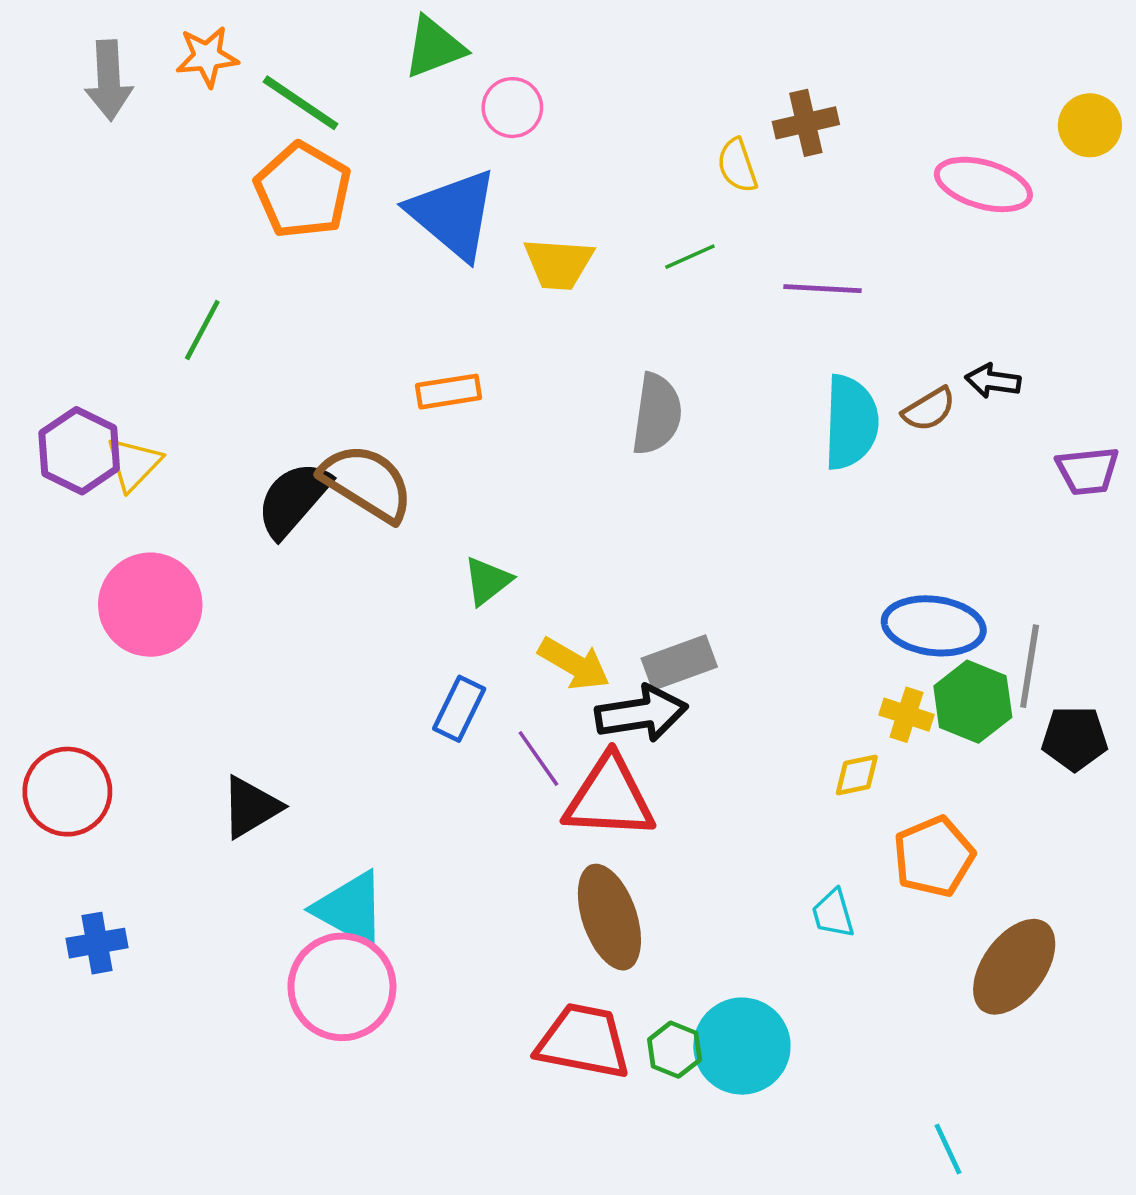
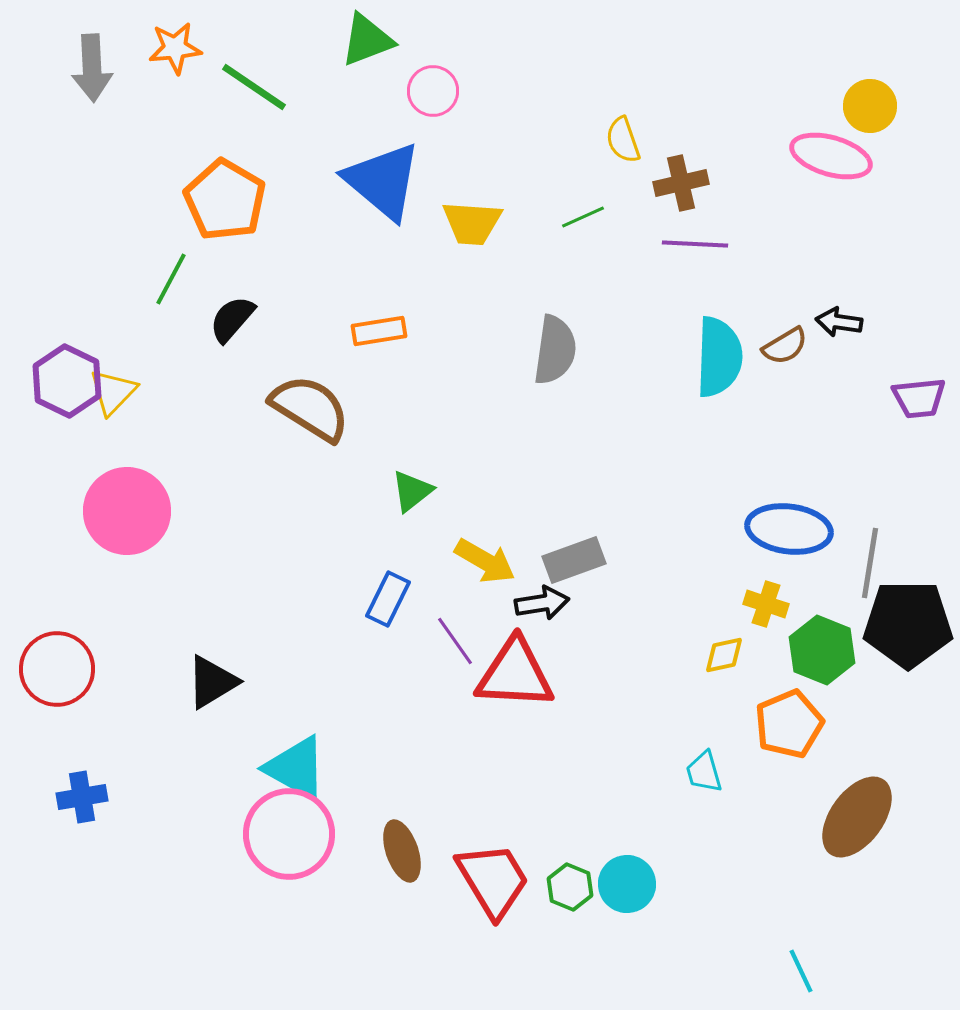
brown cross: (806, 123) -> (681, 183), moved
yellow circle: (1090, 125) -> (870, 106), moved
orange pentagon: (303, 190) -> (225, 200), moved
black semicircle: (293, 499) -> (232, 319), moved, size x0.7
green hexagon: (973, 702) -> (822, 650), moved
black arrow: (641, 713) -> (542, 603), size x0.7
black pentagon: (1075, 738) -> (908, 624), size x1.6
brown ellipse: (609, 917) -> (402, 851), moved, size x0.7
red trapezoid: (583, 1041) -> (493, 880), turned 48
cyan circle: (742, 1046) -> (627, 884), size x0.7

